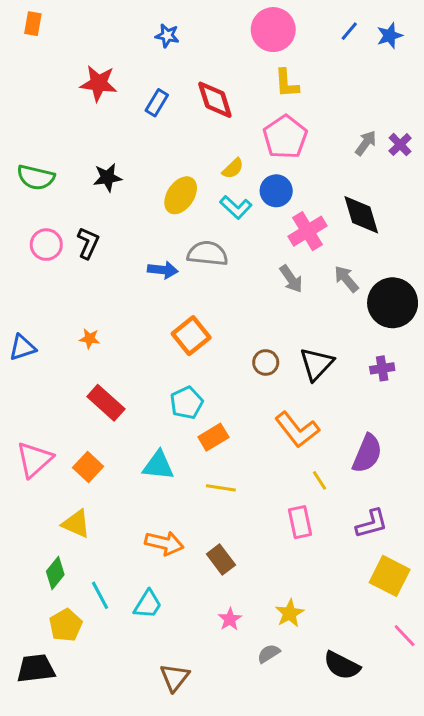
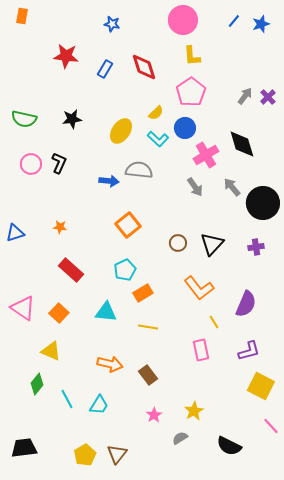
pink triangle: (34, 460) -> (23, 308), turned -44
yellow pentagon: (66, 625) -> (85, 455), moved

